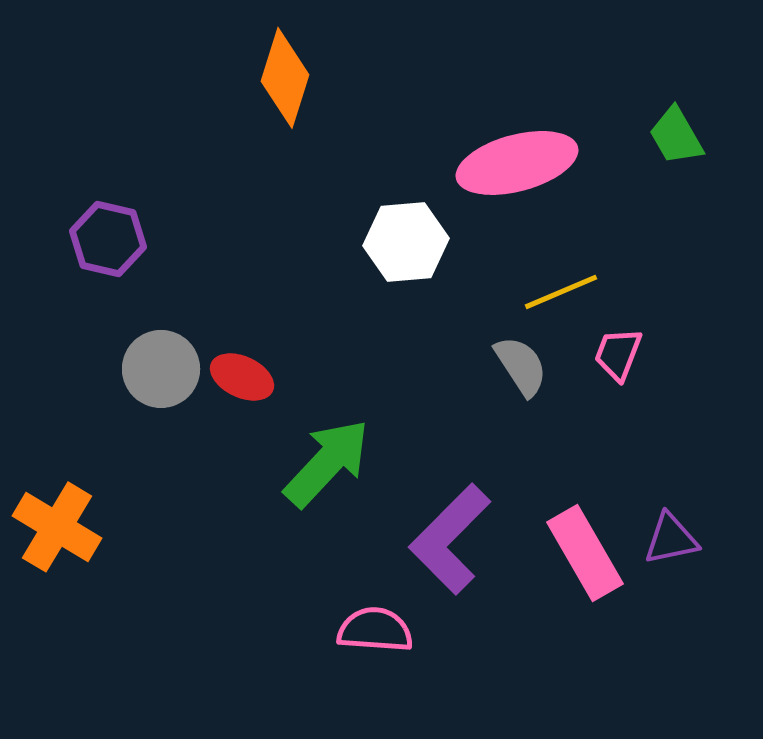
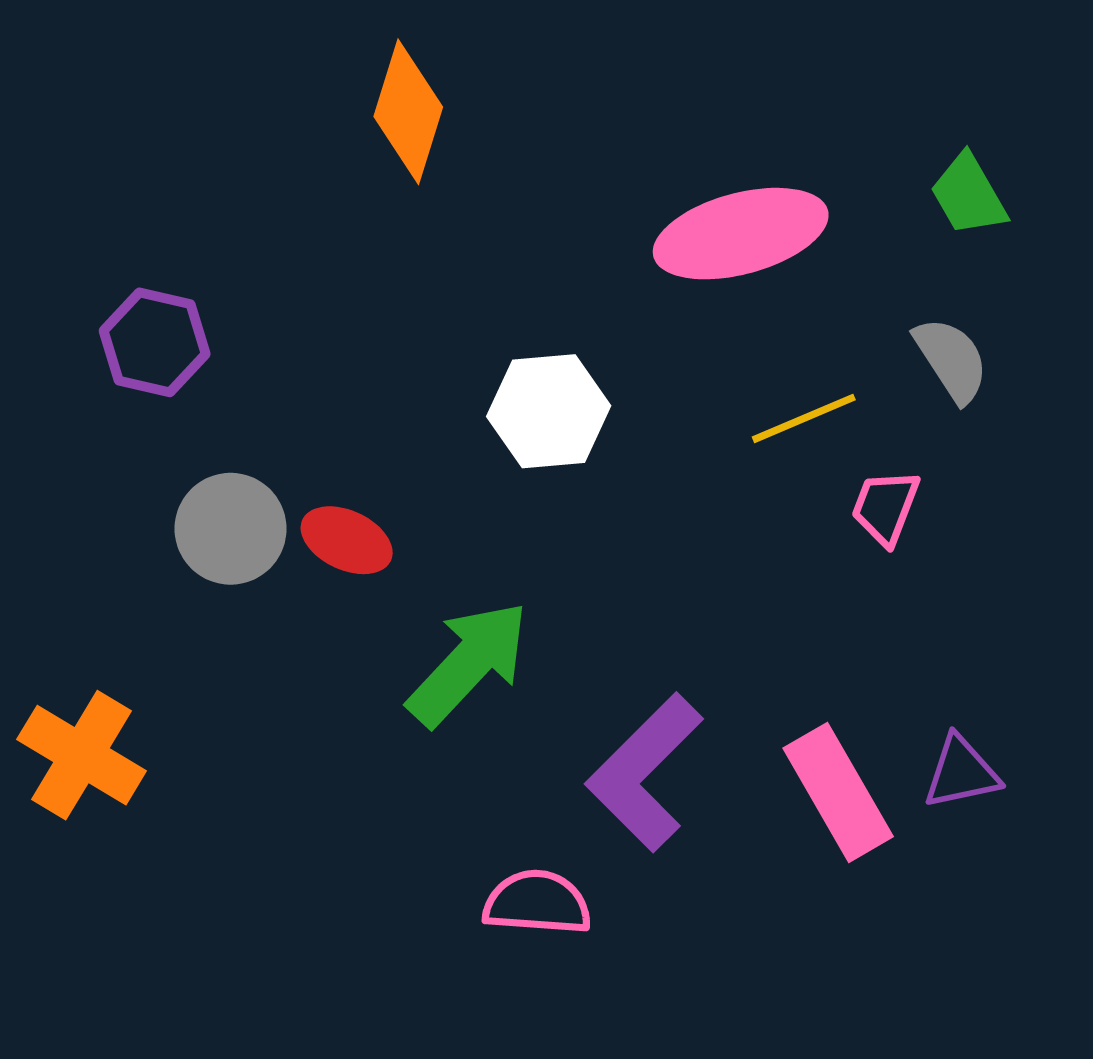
white hexagon: (406, 242) -> (549, 411), moved
gray semicircle: (521, 366) -> (951, 360), moved

